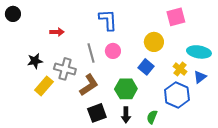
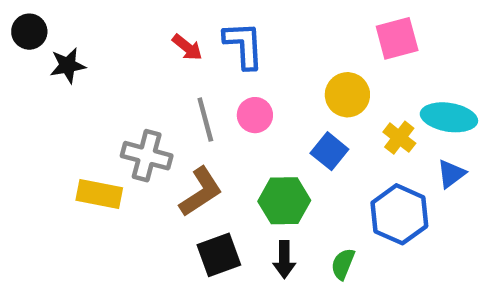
red arrow: (57, 32) -> (187, 47), moved, turned 40
black star: (35, 61) -> (68, 65), moved
yellow cross: (180, 69) -> (399, 138), moved
yellow rectangle: (44, 86) -> (99, 194), turned 60

